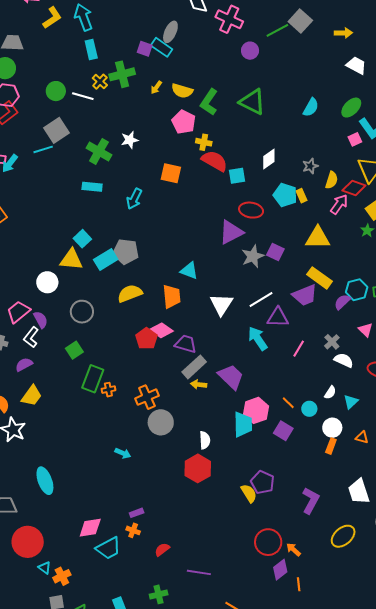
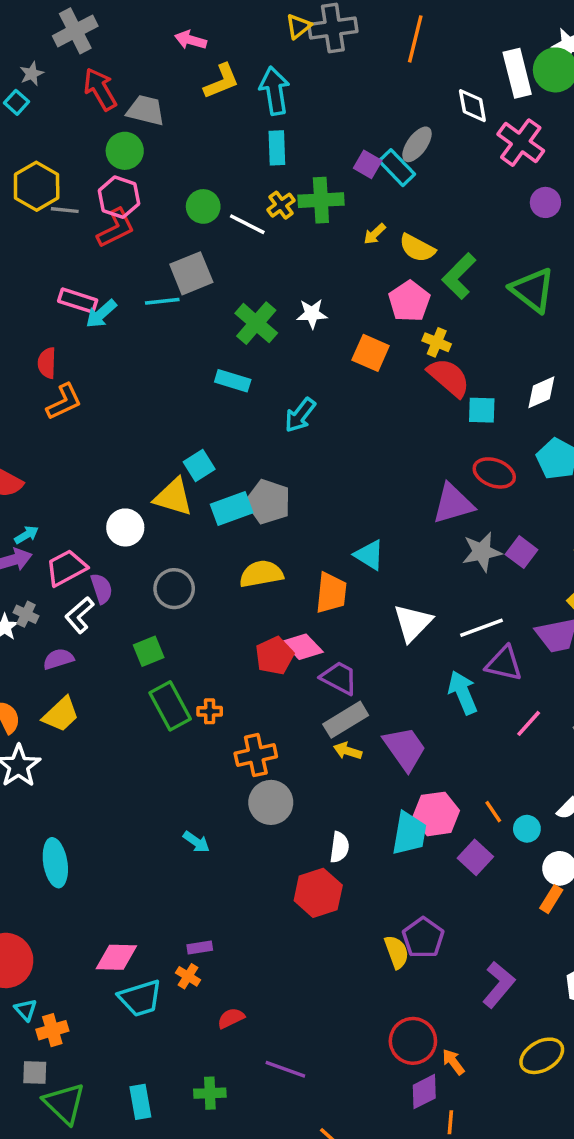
orange square: (171, 173) -> (371, 353), moved
green rectangle: (93, 379) -> (170, 706), turned -60
orange cross: (108, 390) -> (210, 711), moved

